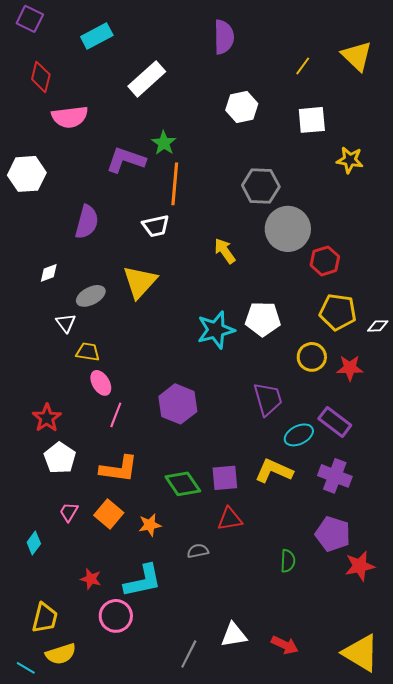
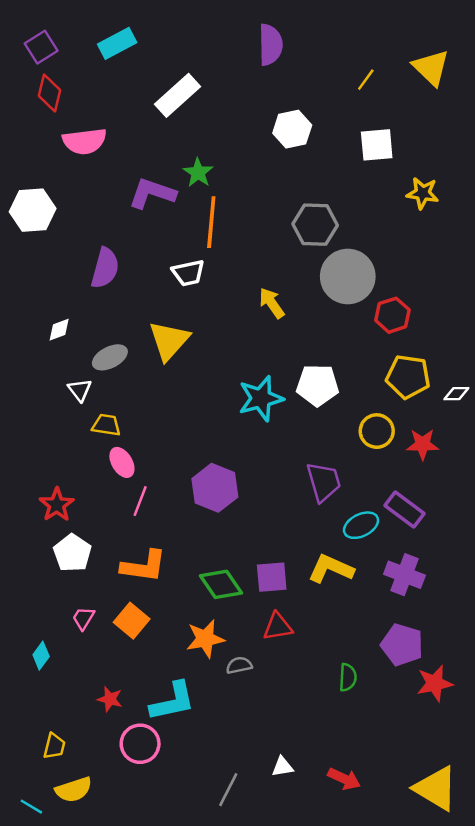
purple square: (30, 19) -> (41, 47), moved, turned 32
orange star: (150, 525) -> (205, 639), moved, size x1.4
yellow trapezoid: (45, 618) -> (54, 746), size x0.7
white triangle: (234, 635) -> (283, 767), size x0.7

